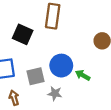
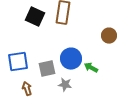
black square: (23, 34) -> (35, 17), moved

